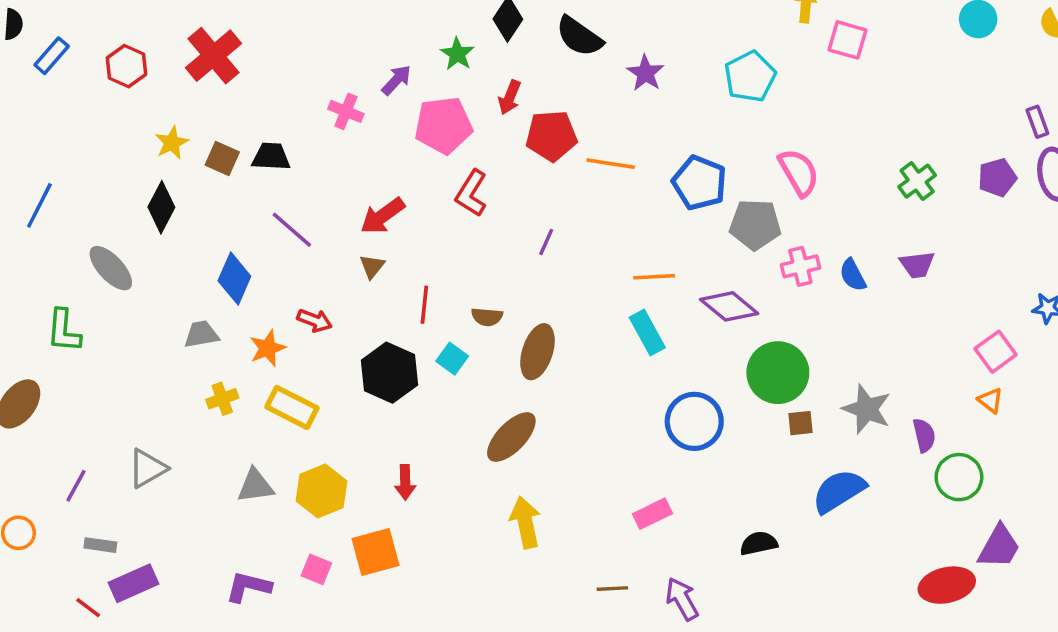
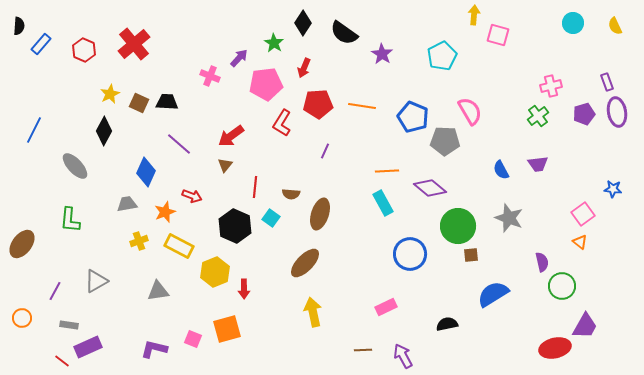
red pentagon: (551, 136) -> (318, 104), moved
pink cross: (800, 266) -> (551, 86), moved
green L-shape: (64, 331) -> (70, 220), moved
gray star: (867, 409) -> (509, 218), moved
yellow hexagon: (322, 491) -> (215, 272), moved

